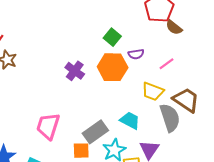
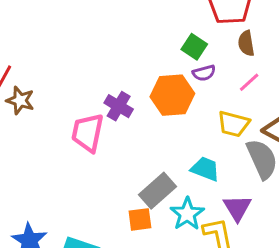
brown semicircle: (174, 27) -> (246, 43), moved, turned 48
green square: (112, 37) -> (194, 47), moved
pink trapezoid: (48, 126) -> (88, 133), moved

